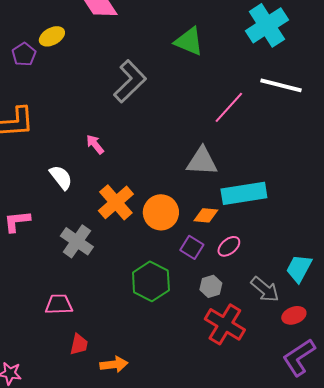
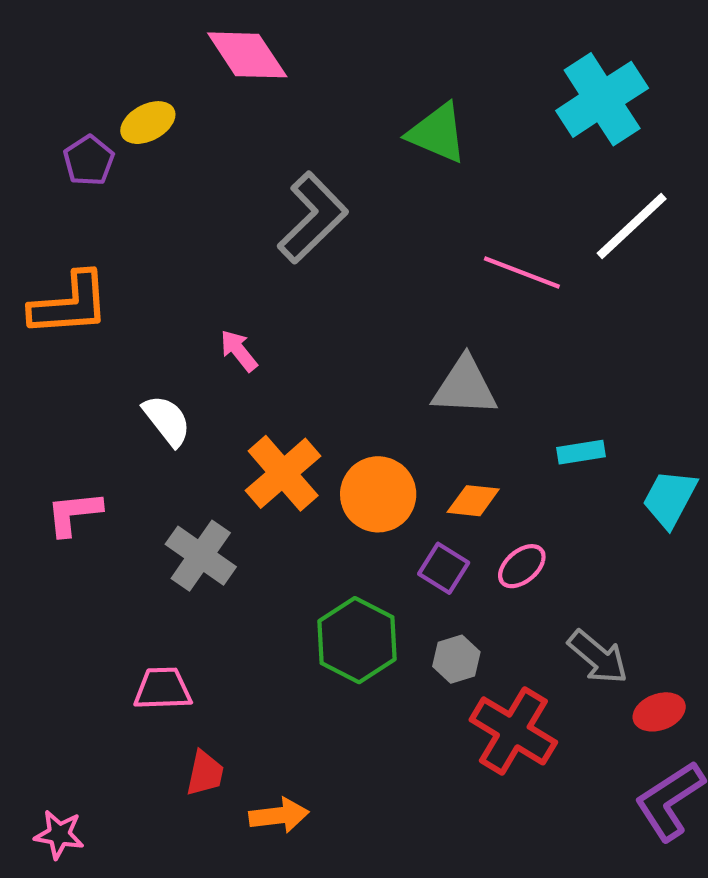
white line: (281, 85) -> (632, 226), turned -57
pink line: (229, 107) -> (522, 273), turned 69
cyan rectangle: (244, 193) -> (581, 452), moved, size x0.5
cyan trapezoid: (299, 268) -> (670, 499), moved
gray hexagon: (211, 286) -> (456, 659), moved

